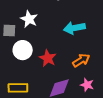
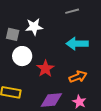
white star: (29, 19) -> (34, 27), turned 30

